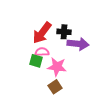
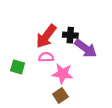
purple arrow: (78, 44) -> (86, 48), turned 30
green square: (36, 61) -> (18, 67), moved

